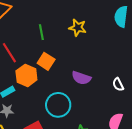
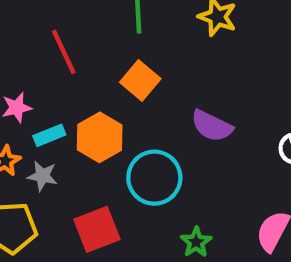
orange hexagon: (26, 75) -> (100, 137), moved

